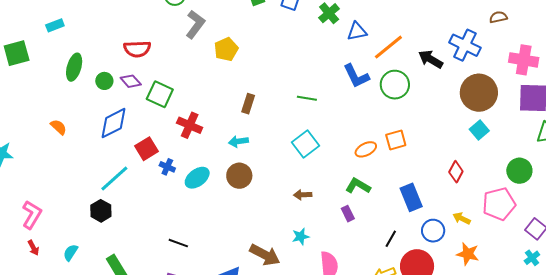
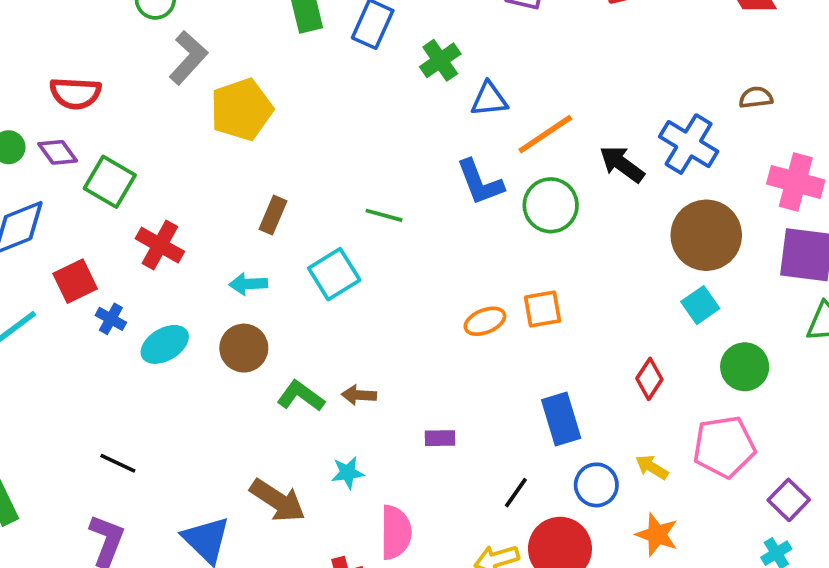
yellow pentagon: (226, 49) -> (242, 110), size x1.4
cyan square: (305, 144) -> (334, 274), moved
green circle: (519, 171) -> (745, 367), moved
green L-shape: (358, 186) -> (301, 396), moved
purple rectangle: (348, 214) -> (440, 438), turned -70

